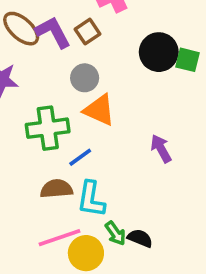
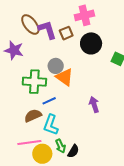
black circle: (159, 52) -> (91, 43), moved
gray circle: (85, 78) -> (56, 66), moved
brown semicircle: (56, 189) -> (33, 116), turned -30
black semicircle: (140, 238) -> (73, 151), turned 88

